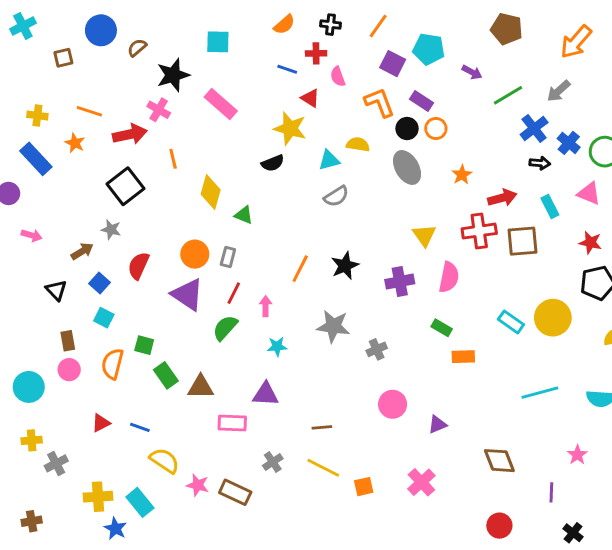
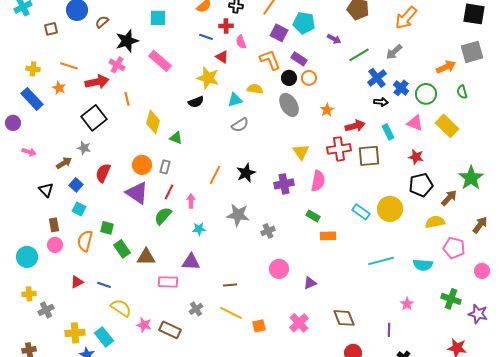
brown diamond: (499, 461) -> (344, 318), moved

